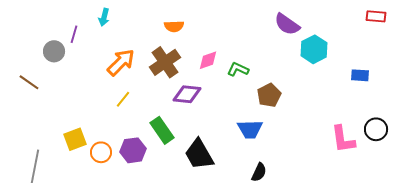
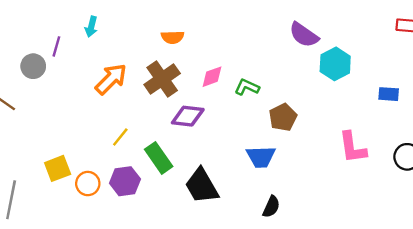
yellow line: (123, 99) -> (120, 137), moved
pink L-shape: (343, 139) -> (353, 148), moved

